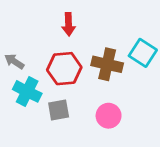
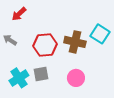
red arrow: (69, 24) -> (19, 14), moved, turned 49
cyan cross: (27, 91) -> (19, 78), moved, turned 30

